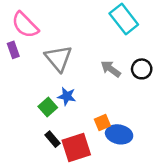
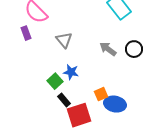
gray triangle: (58, 58) -> (64, 40), size x0.7
black rectangle: (52, 139) -> (64, 100), moved

